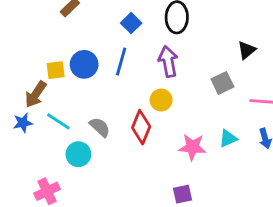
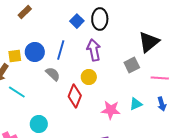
blue square: (131, 23) -> (77, 21), moved
black triangle: (247, 50) -> (149, 42), size x1.6
gray semicircle: (100, 127) -> (53, 74), moved
cyan circle: (78, 154) -> (39, 124), moved

